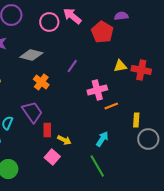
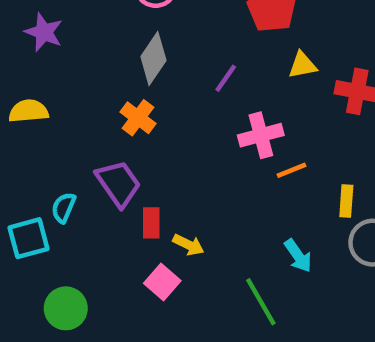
gray diamond: (31, 55) -> (153, 59), moved, turned -70
purple line: (72, 66) -> (226, 78), moved
yellow triangle: (120, 66) -> (302, 65), moved
cyan arrow: (102, 139) -> (298, 256), moved, turned 112

